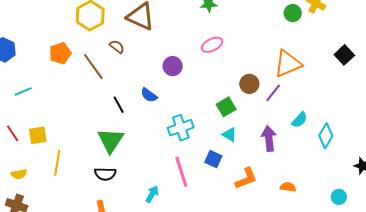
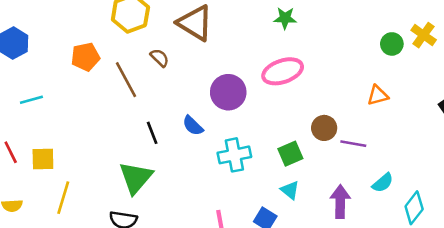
pink ellipse: (212, 45) -> (283, 71), size x1.4
orange triangle: (288, 64) -> (378, 95), moved, size x0.6
purple circle: (173, 66) -> (228, 92), size x1.4
purple line: (273, 93) -> (353, 144), turned 54
cyan cross: (181, 128) -> (234, 155), moved

